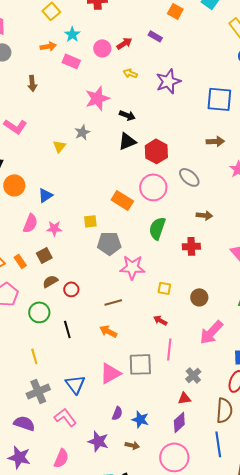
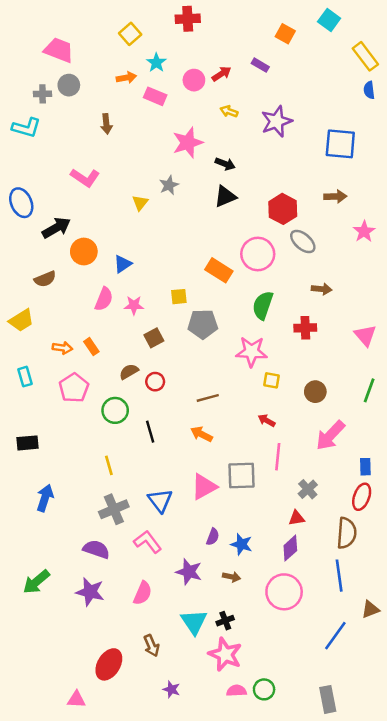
red hexagon: (156, 151) -> (283, 209), moved
brown square: (44, 255) -> (154, 338), moved
pink star: (132, 267) -> (251, 352), moved

